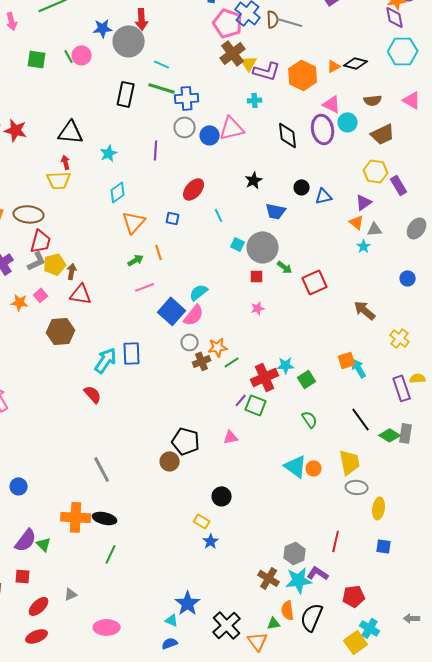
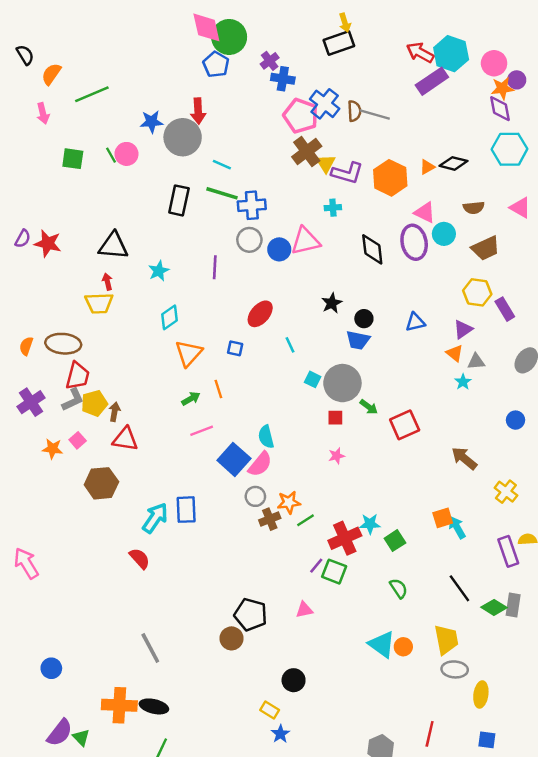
black circle: (302, 187) -> (364, 319), moved
cyan semicircle: (199, 292) -> (266, 437), turned -66

